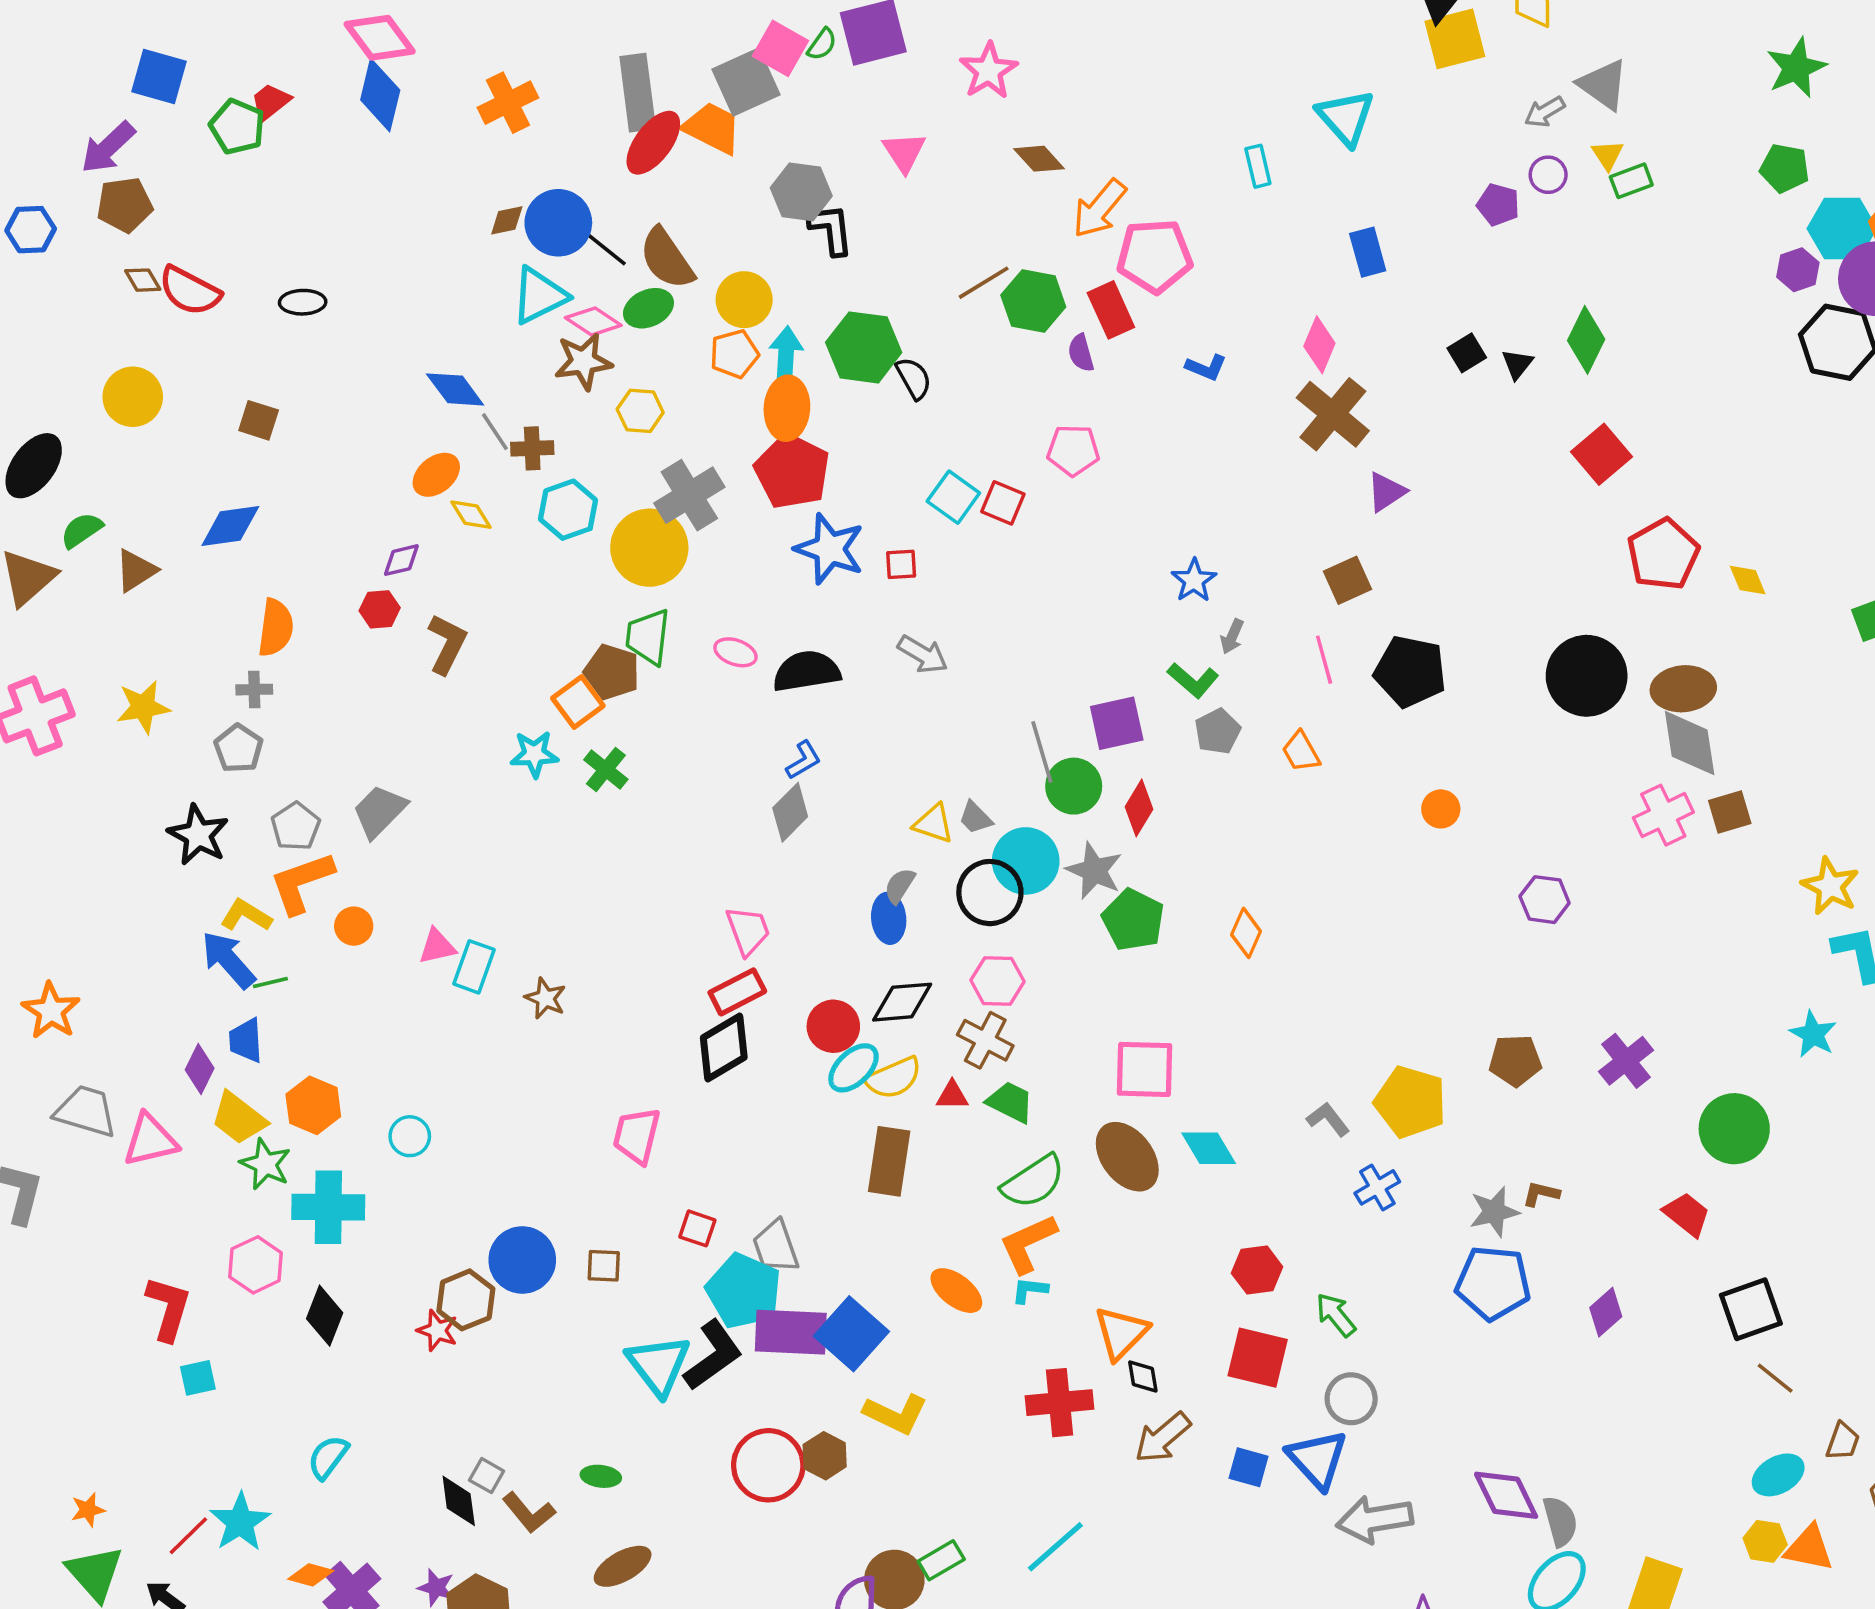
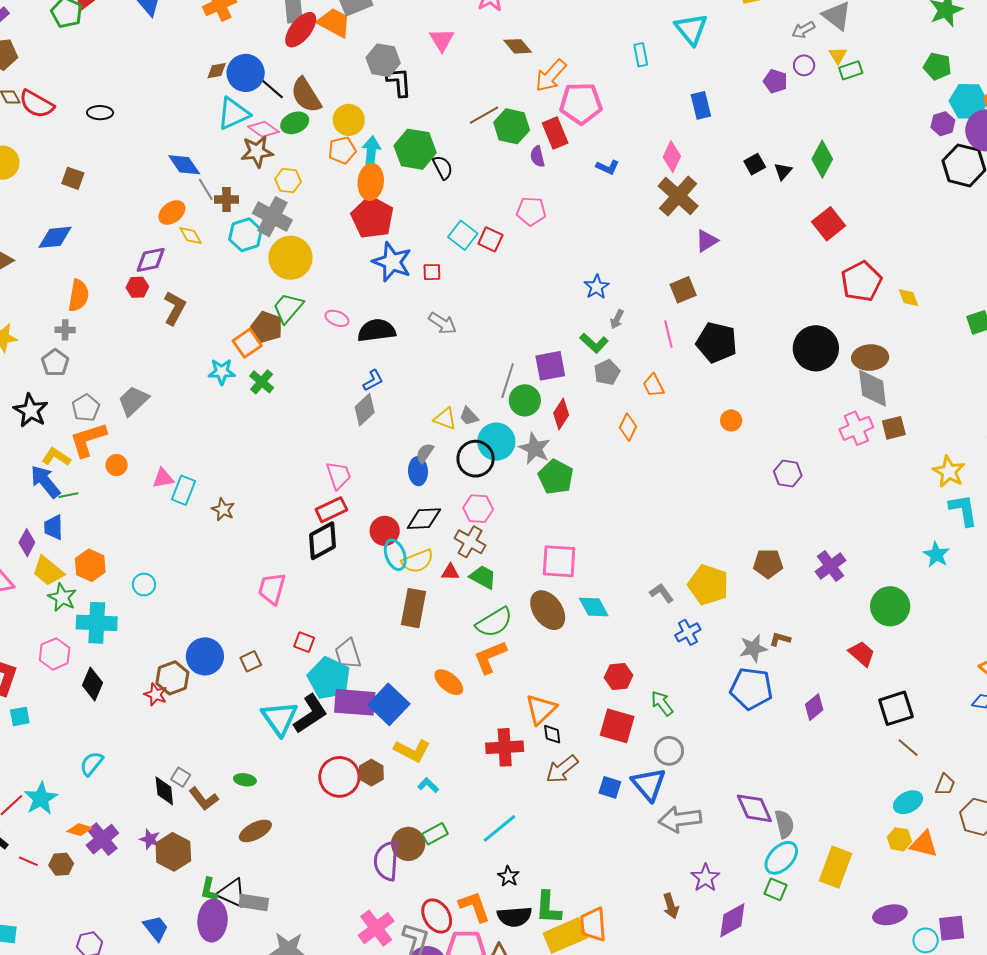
gray cross: (689, 495) -> (272, 217), moved, turned -33
purple diamond: (401, 560) -> (151, 260), size x1.4
green trapezoid: (648, 637) -> (288, 308), turned 32
gray line: (1042, 752) -> (508, 381), turned 32
orange diamond: (1246, 933) -> (628, 427), moved
cyan ellipse: (854, 1068) -> (395, 555), turned -68
brown square: (604, 1266) -> (251, 661), turned -30
cyan L-shape: (1030, 1290) -> (428, 785), moved, turned 35

